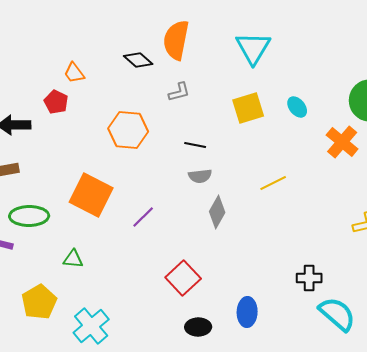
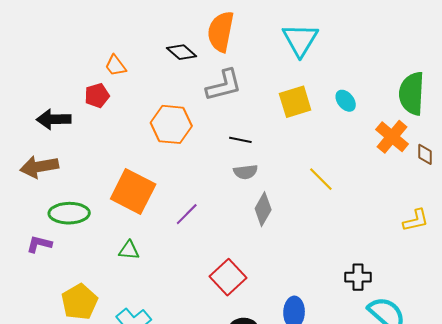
gray L-shape: (179, 92) -> (224, 85), size x1.6
red pentagon: (56, 102) -> (97, 96), turned 30
yellow line: (273, 183) -> (321, 179), turned 72
green triangle: (73, 259) -> (129, 250), moved

